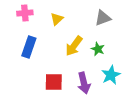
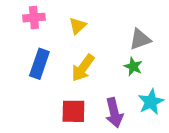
gray triangle: (103, 18) -> (140, 39), moved
yellow arrow: (74, 46) -> (83, 68), moved

